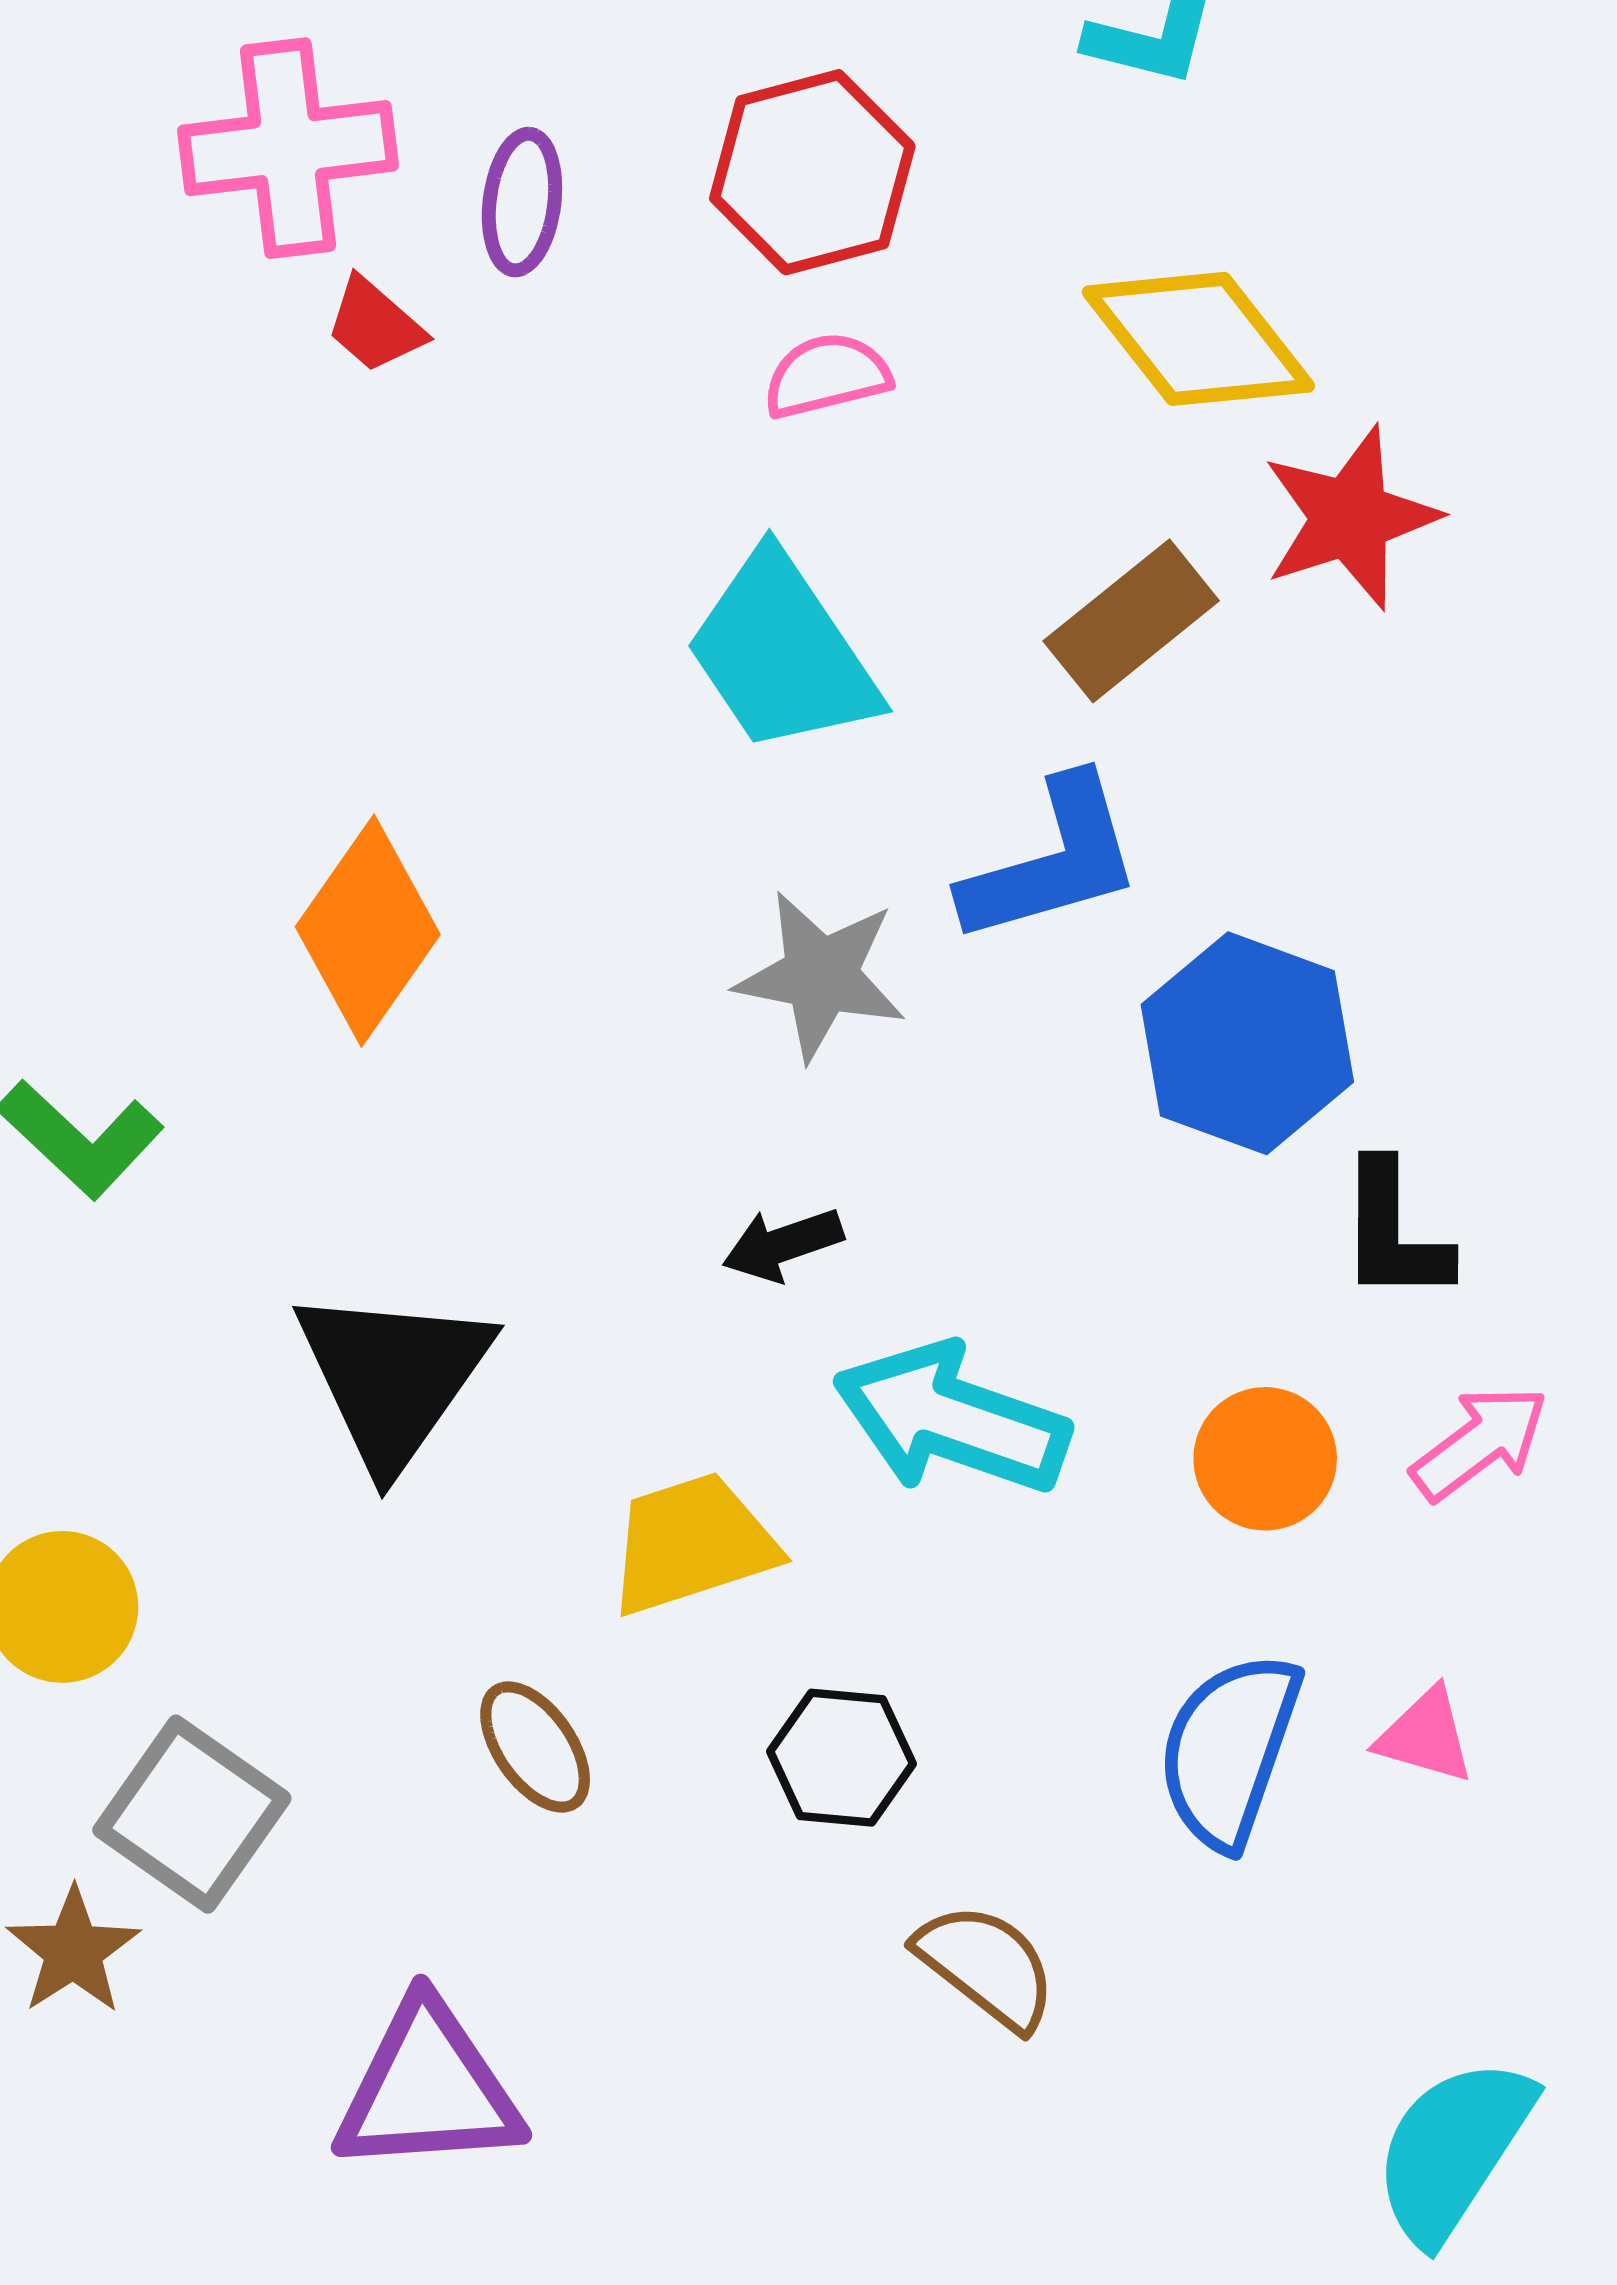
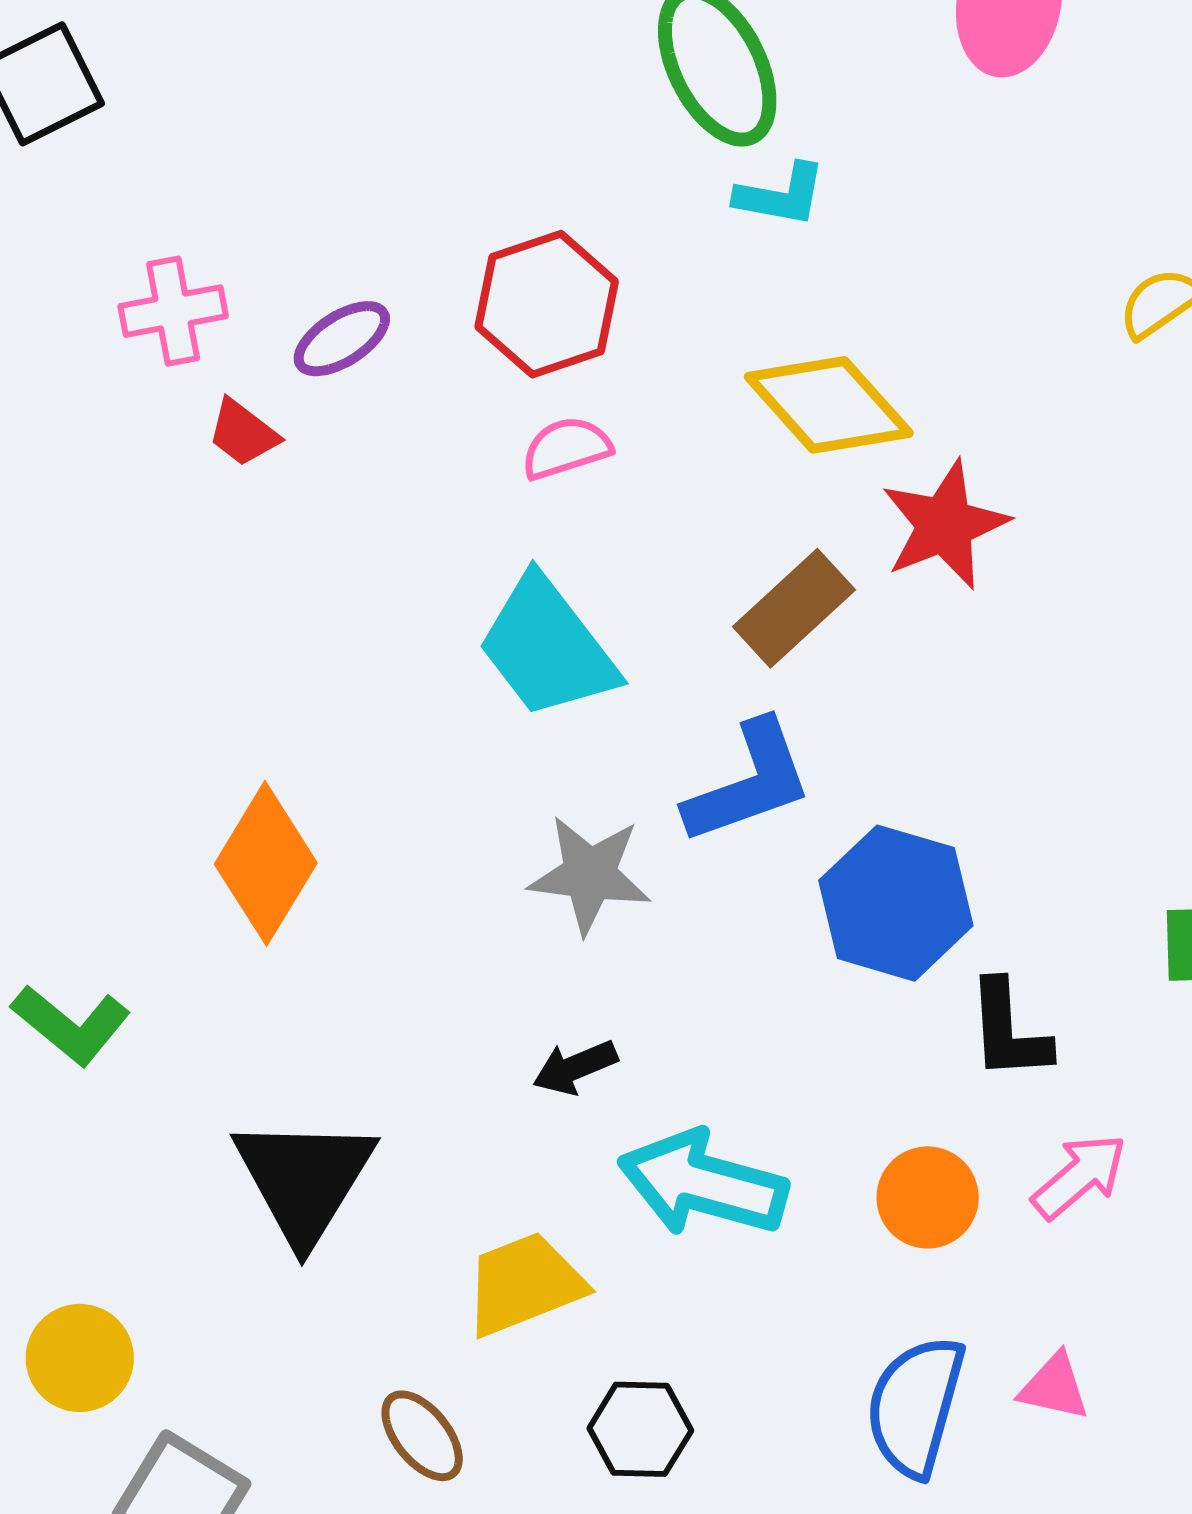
pink cross: (288, 148) -> (173, 311), size x0.7
purple ellipse: (522, 202) -> (342, 339), turned 54

